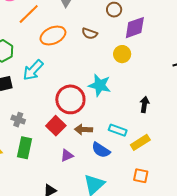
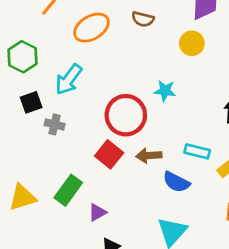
cyan star: (100, 85) -> (165, 91), size x0.7
gray cross: (18, 120) -> (55, 124), moved
green rectangle: (24, 148) -> (68, 190), turned 30
purple triangle: (67, 155) -> (97, 212), moved

